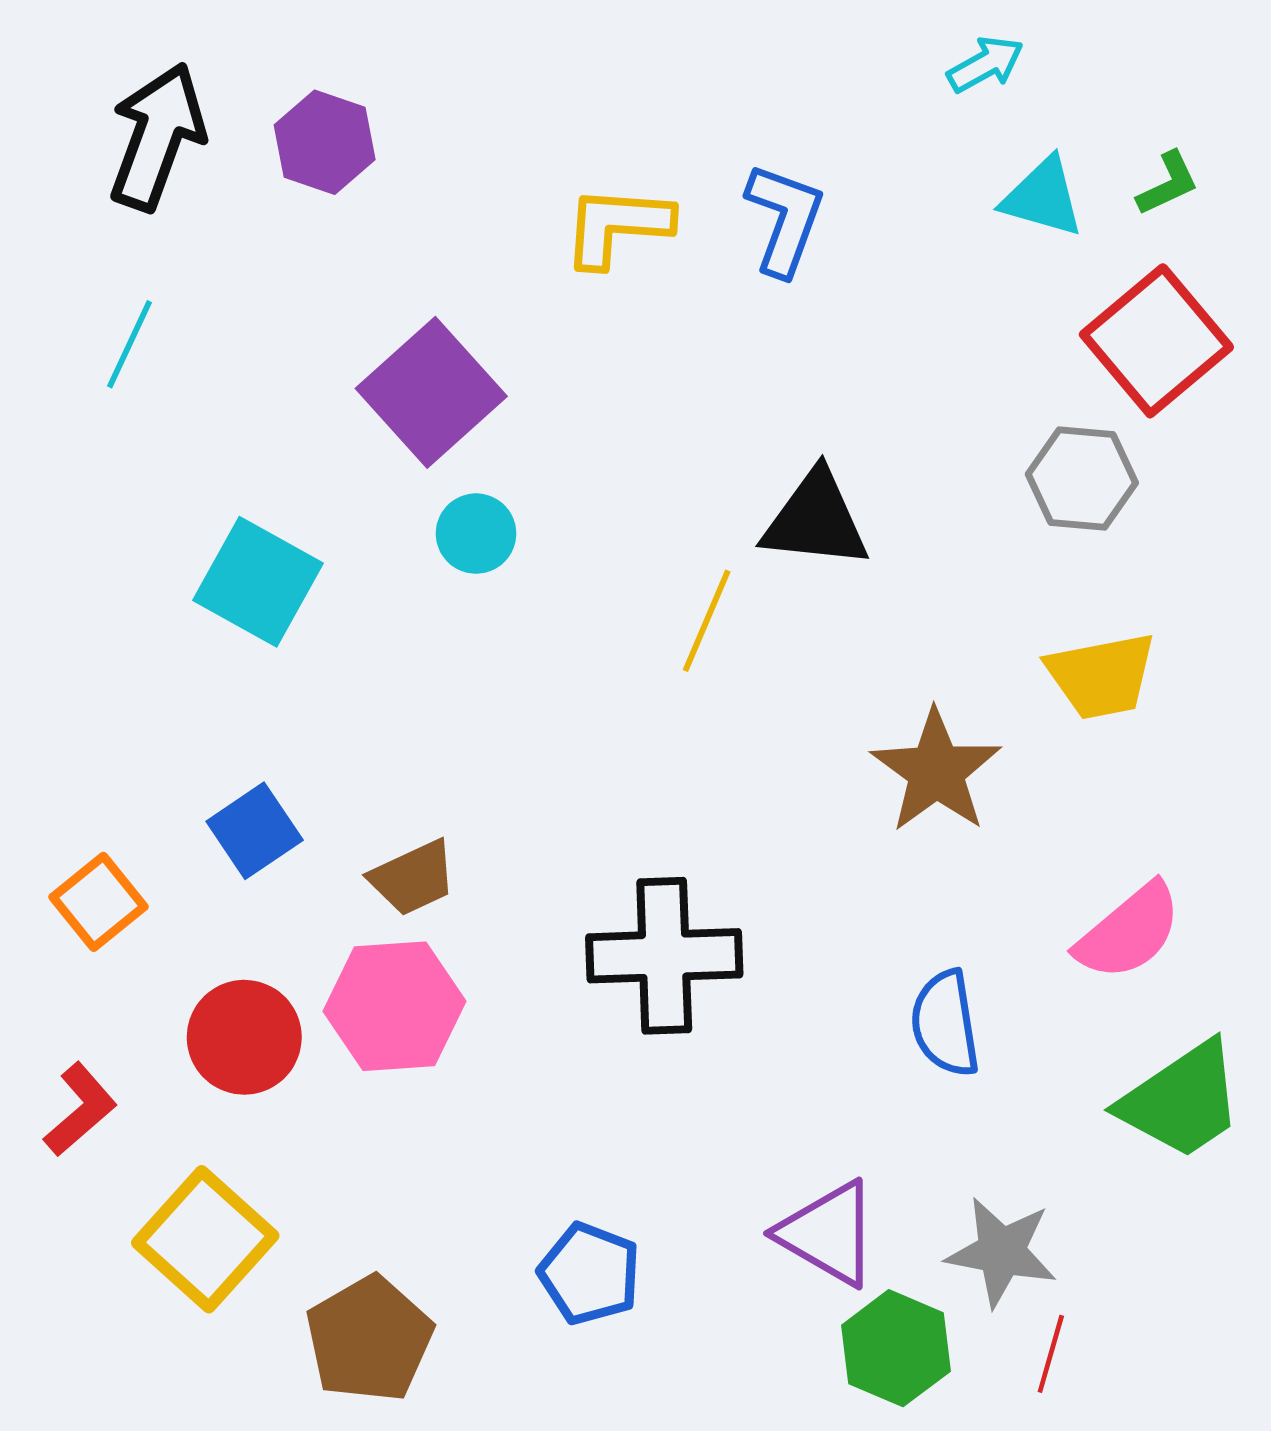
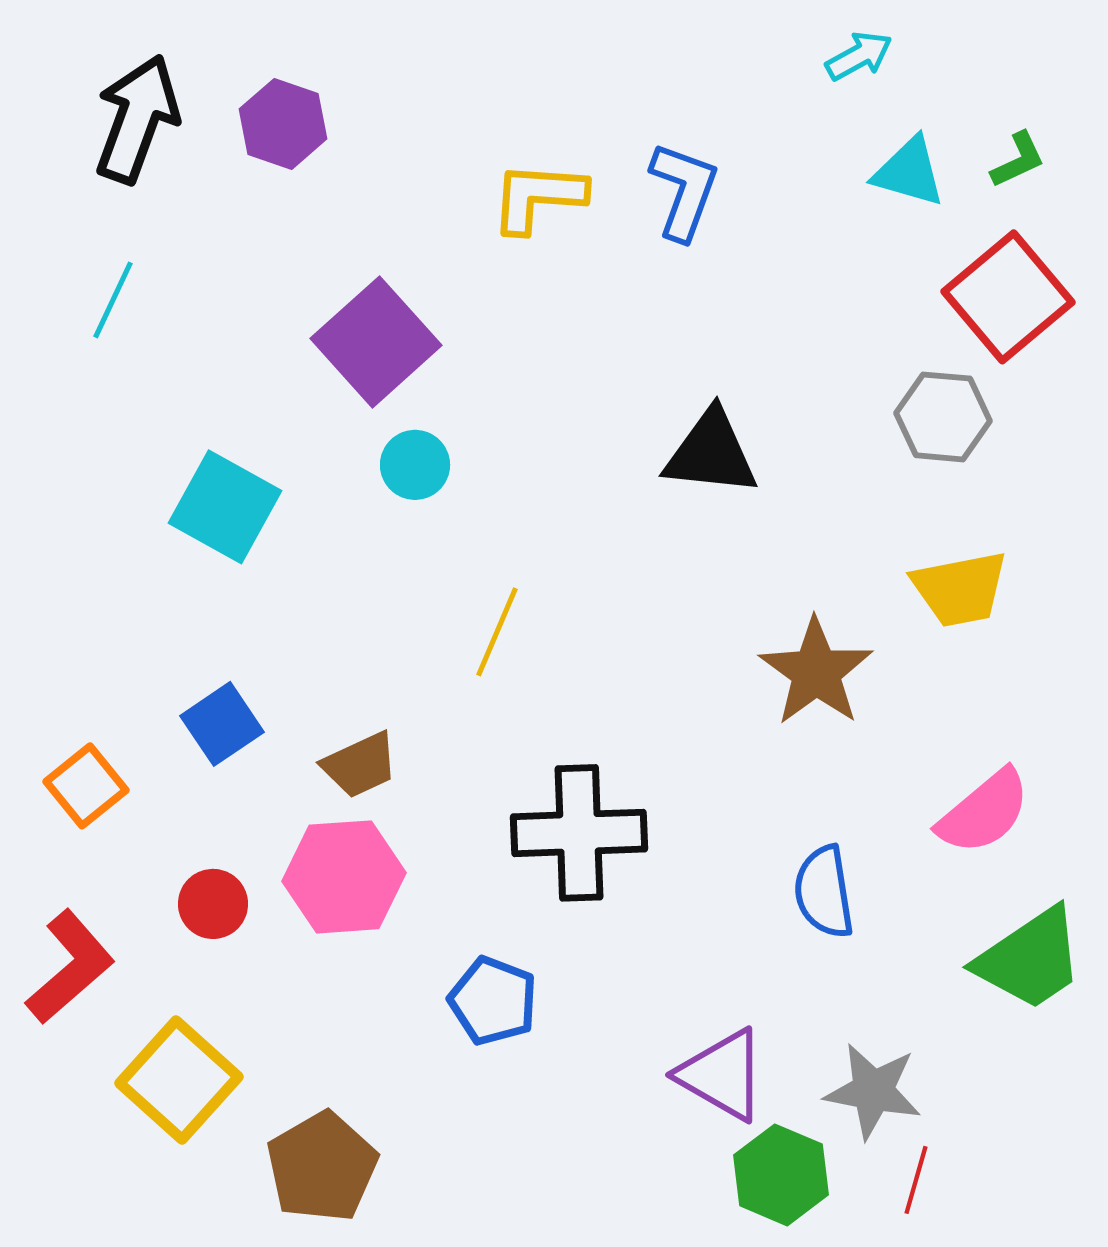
yellow line: (707, 621) -> (497, 632), moved
red circle: (244, 1037) -> (213, 904), size x0.7
red L-shape: (80, 1110) -> (70, 967), size x1.4
blue pentagon: (590, 1274) -> (493, 1001), moved

